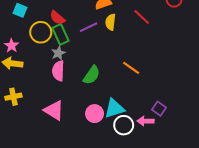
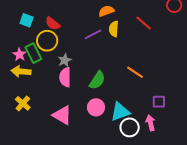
red semicircle: (57, 18) -> (53, 24), moved
green rectangle: (60, 34) -> (33, 53), moved
yellow cross: (13, 97) -> (23, 103), turned -35
purple square: (159, 109) -> (159, 102), moved, turned -32
pink circle: (95, 114) -> (96, 107), moved
pink arrow: (146, 121) -> (150, 123), turned 77

